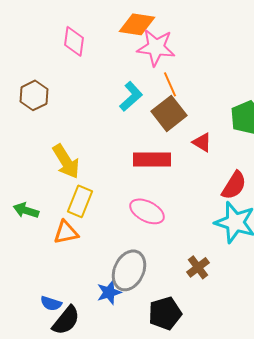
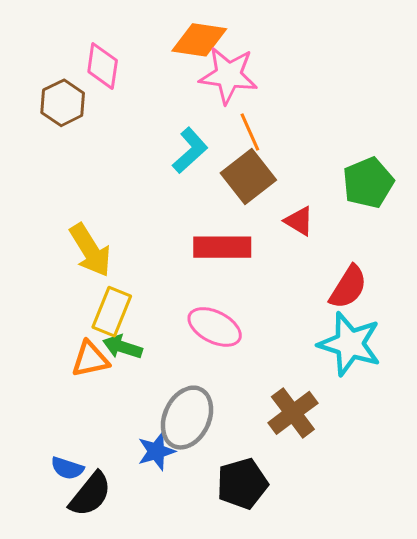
brown hexagon: (34, 95) -> (63, 103), moved
green arrow: (26, 210) -> (123, 347), moved
brown cross: (198, 267) -> (293, 413), size x1.4

